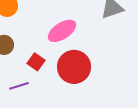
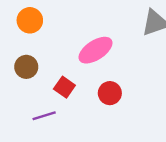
red circle: (74, 67) -> (110, 93), size x0.6

